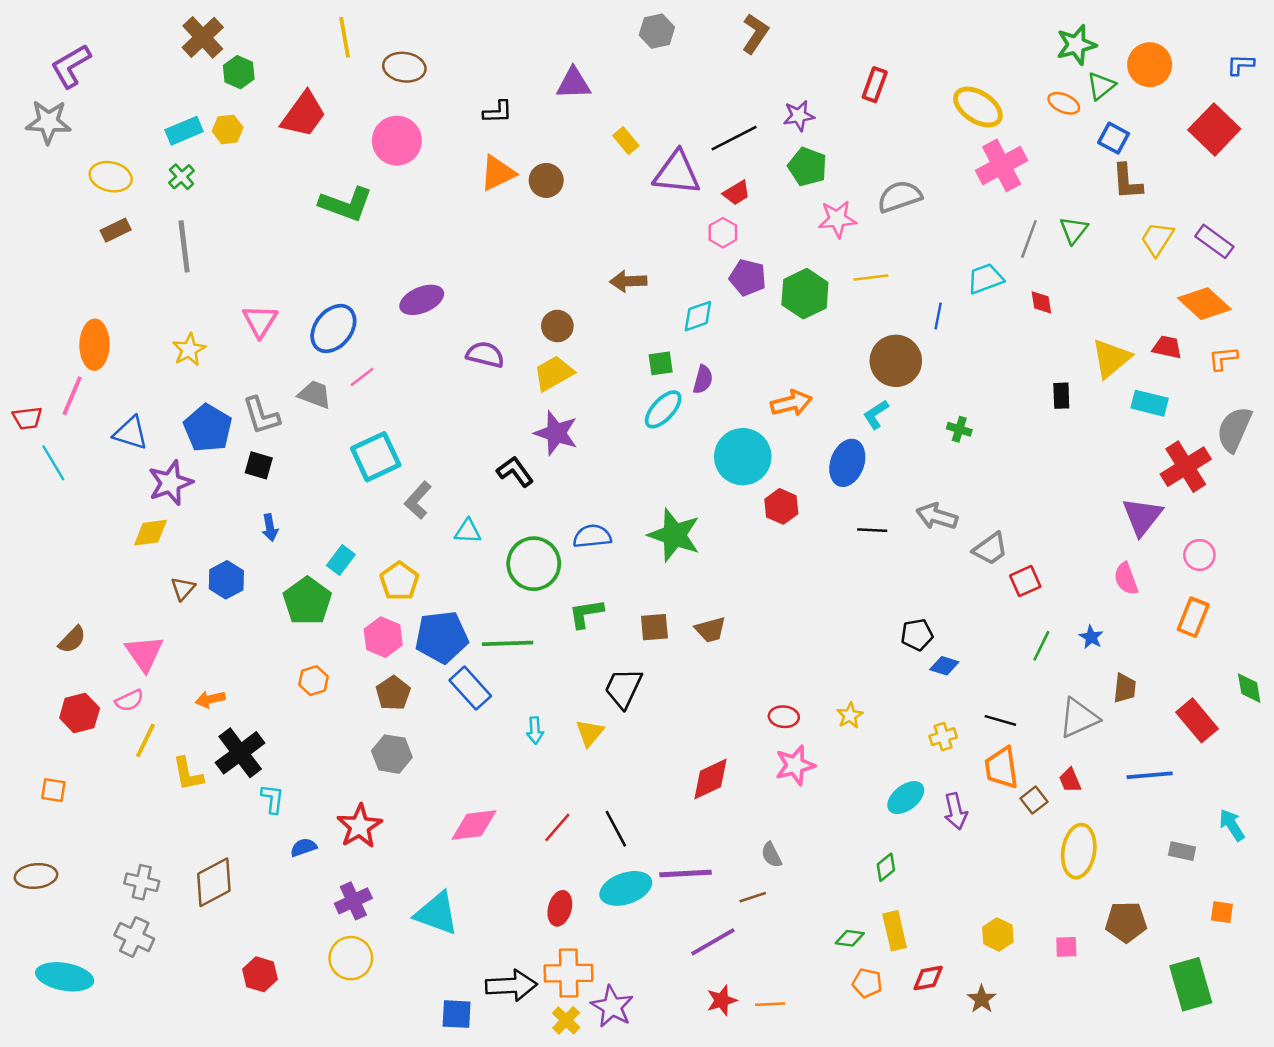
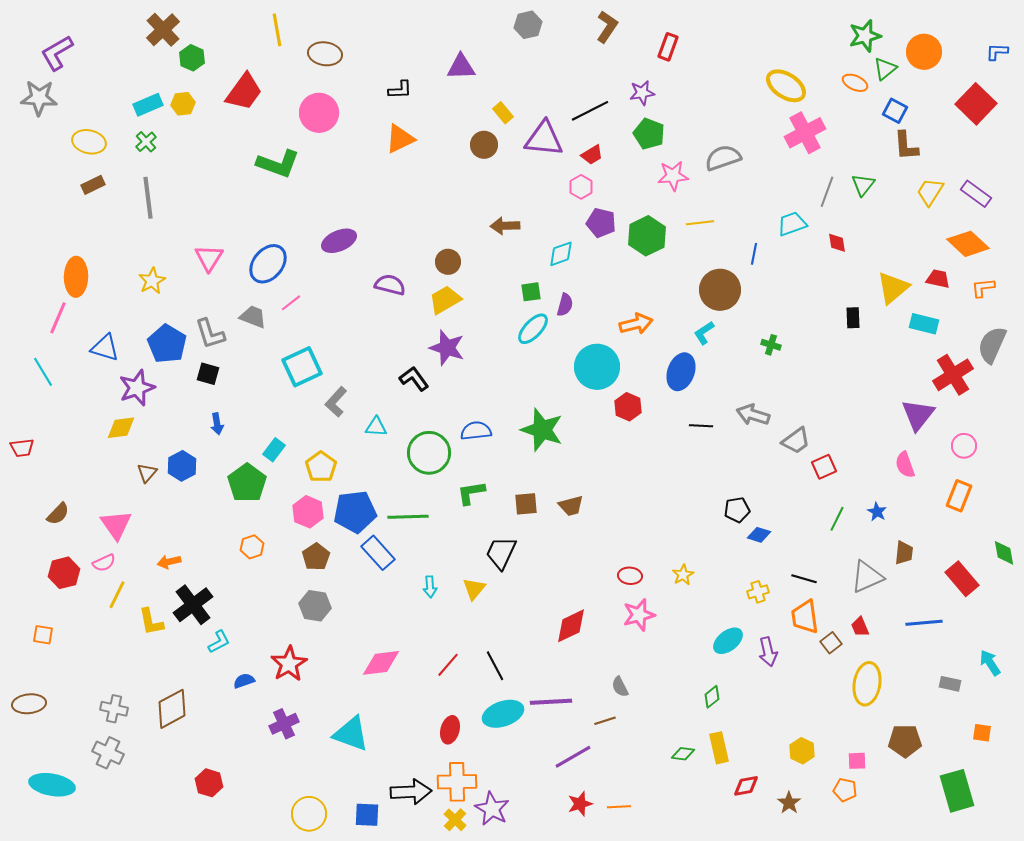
red rectangle: (875, 85) -> (668, 47), moved
brown circle: (546, 180) -> (484, 145), moved
red trapezoid: (27, 418) -> (22, 448), moved
cyan L-shape: (272, 799) -> (219, 642), turned 55
yellow circle: (351, 958) -> (309, 814), moved
orange pentagon: (867, 983) -> (845, 790), moved

